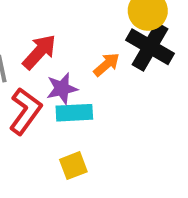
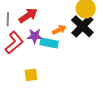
cyan rectangle: (74, 113) -> (49, 43), moved

